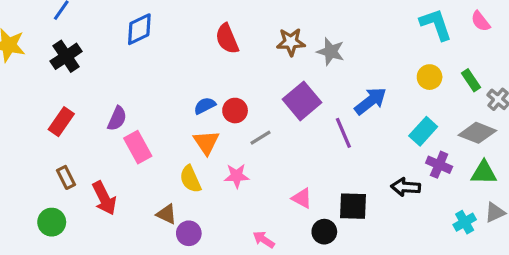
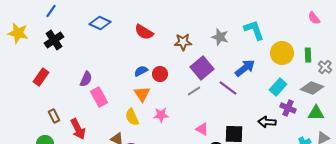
cyan L-shape: (436, 24) -> (254, 30), moved
blue diamond: (139, 29) -> (100, 23), turned 50
red semicircle: (227, 39) -> (144, 32), moved, turned -36
brown star: (291, 42) -> (183, 42), moved
yellow circle: (430, 77) -> (282, 53), size x1.5
green rectangle: (471, 80) -> (308, 55), turned 32
red rectangle: (61, 122) -> (41, 77), moved
purple line: (343, 133) -> (228, 88), turned -30
gray line: (261, 138) -> (194, 91), moved

